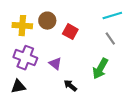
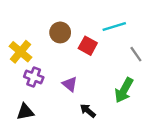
cyan line: (112, 16) -> (114, 26), moved
yellow cross: (22, 26) -> (20, 52), moved, turned 36
purple cross: (25, 58) -> (34, 77), size x0.7

